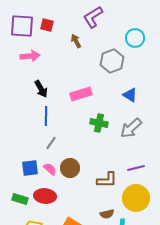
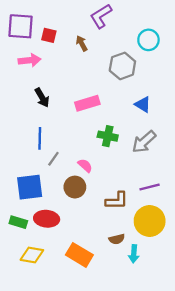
red square: (47, 25) -> (49, 35), moved
blue line: (46, 116) -> (40, 138), moved
blue square: (30, 168) -> (30, 187), size x1.4
pink semicircle: (50, 169) -> (85, 166), moved

